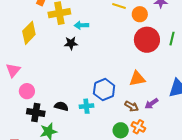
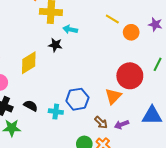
yellow diamond: (29, 33) -> (29, 63), moved
red circle: (147, 40) -> (130, 76), moved
orange triangle: (137, 79) -> (113, 96), turned -48

